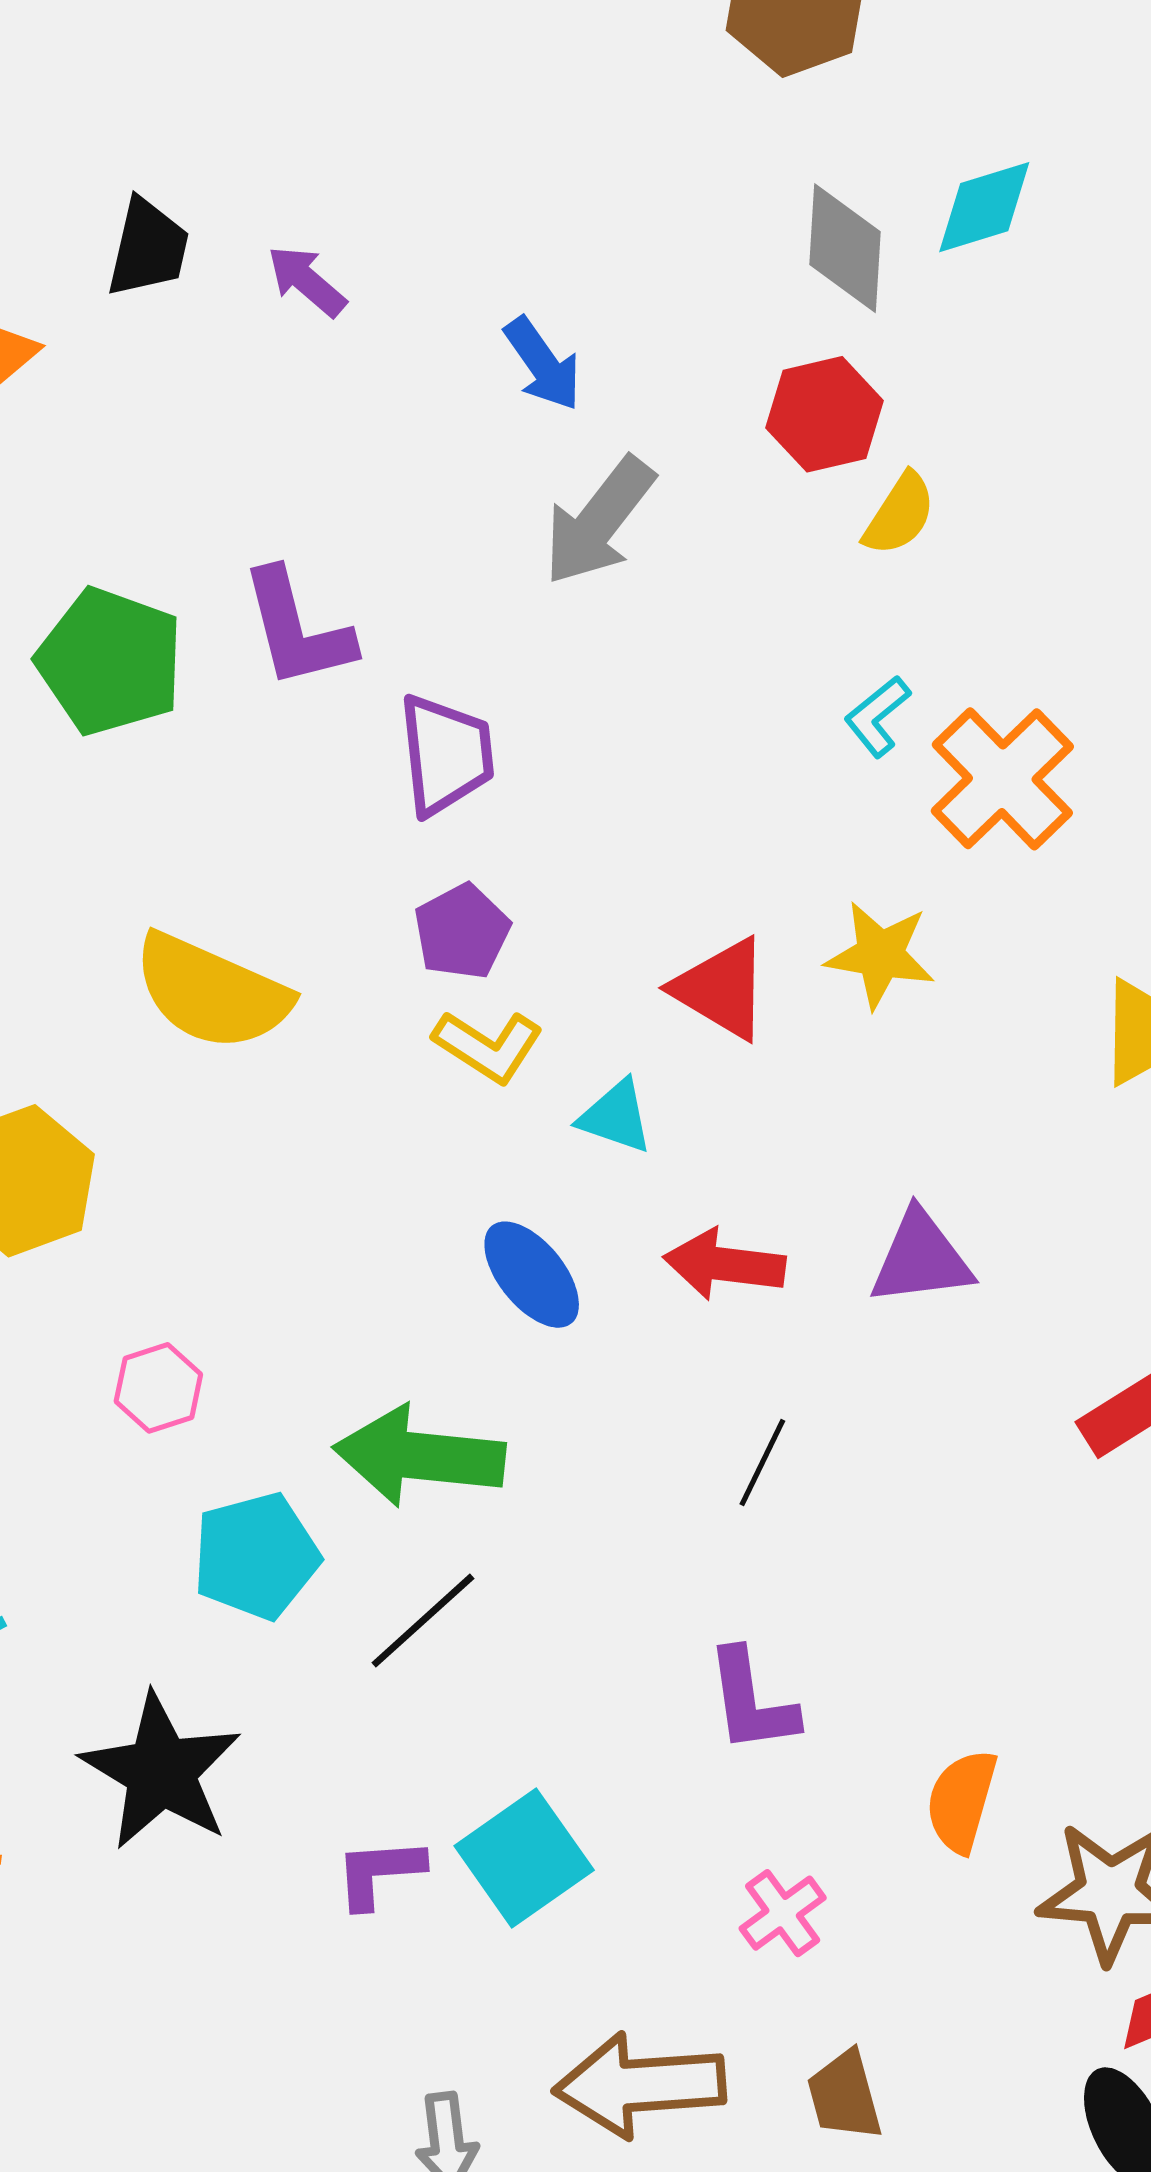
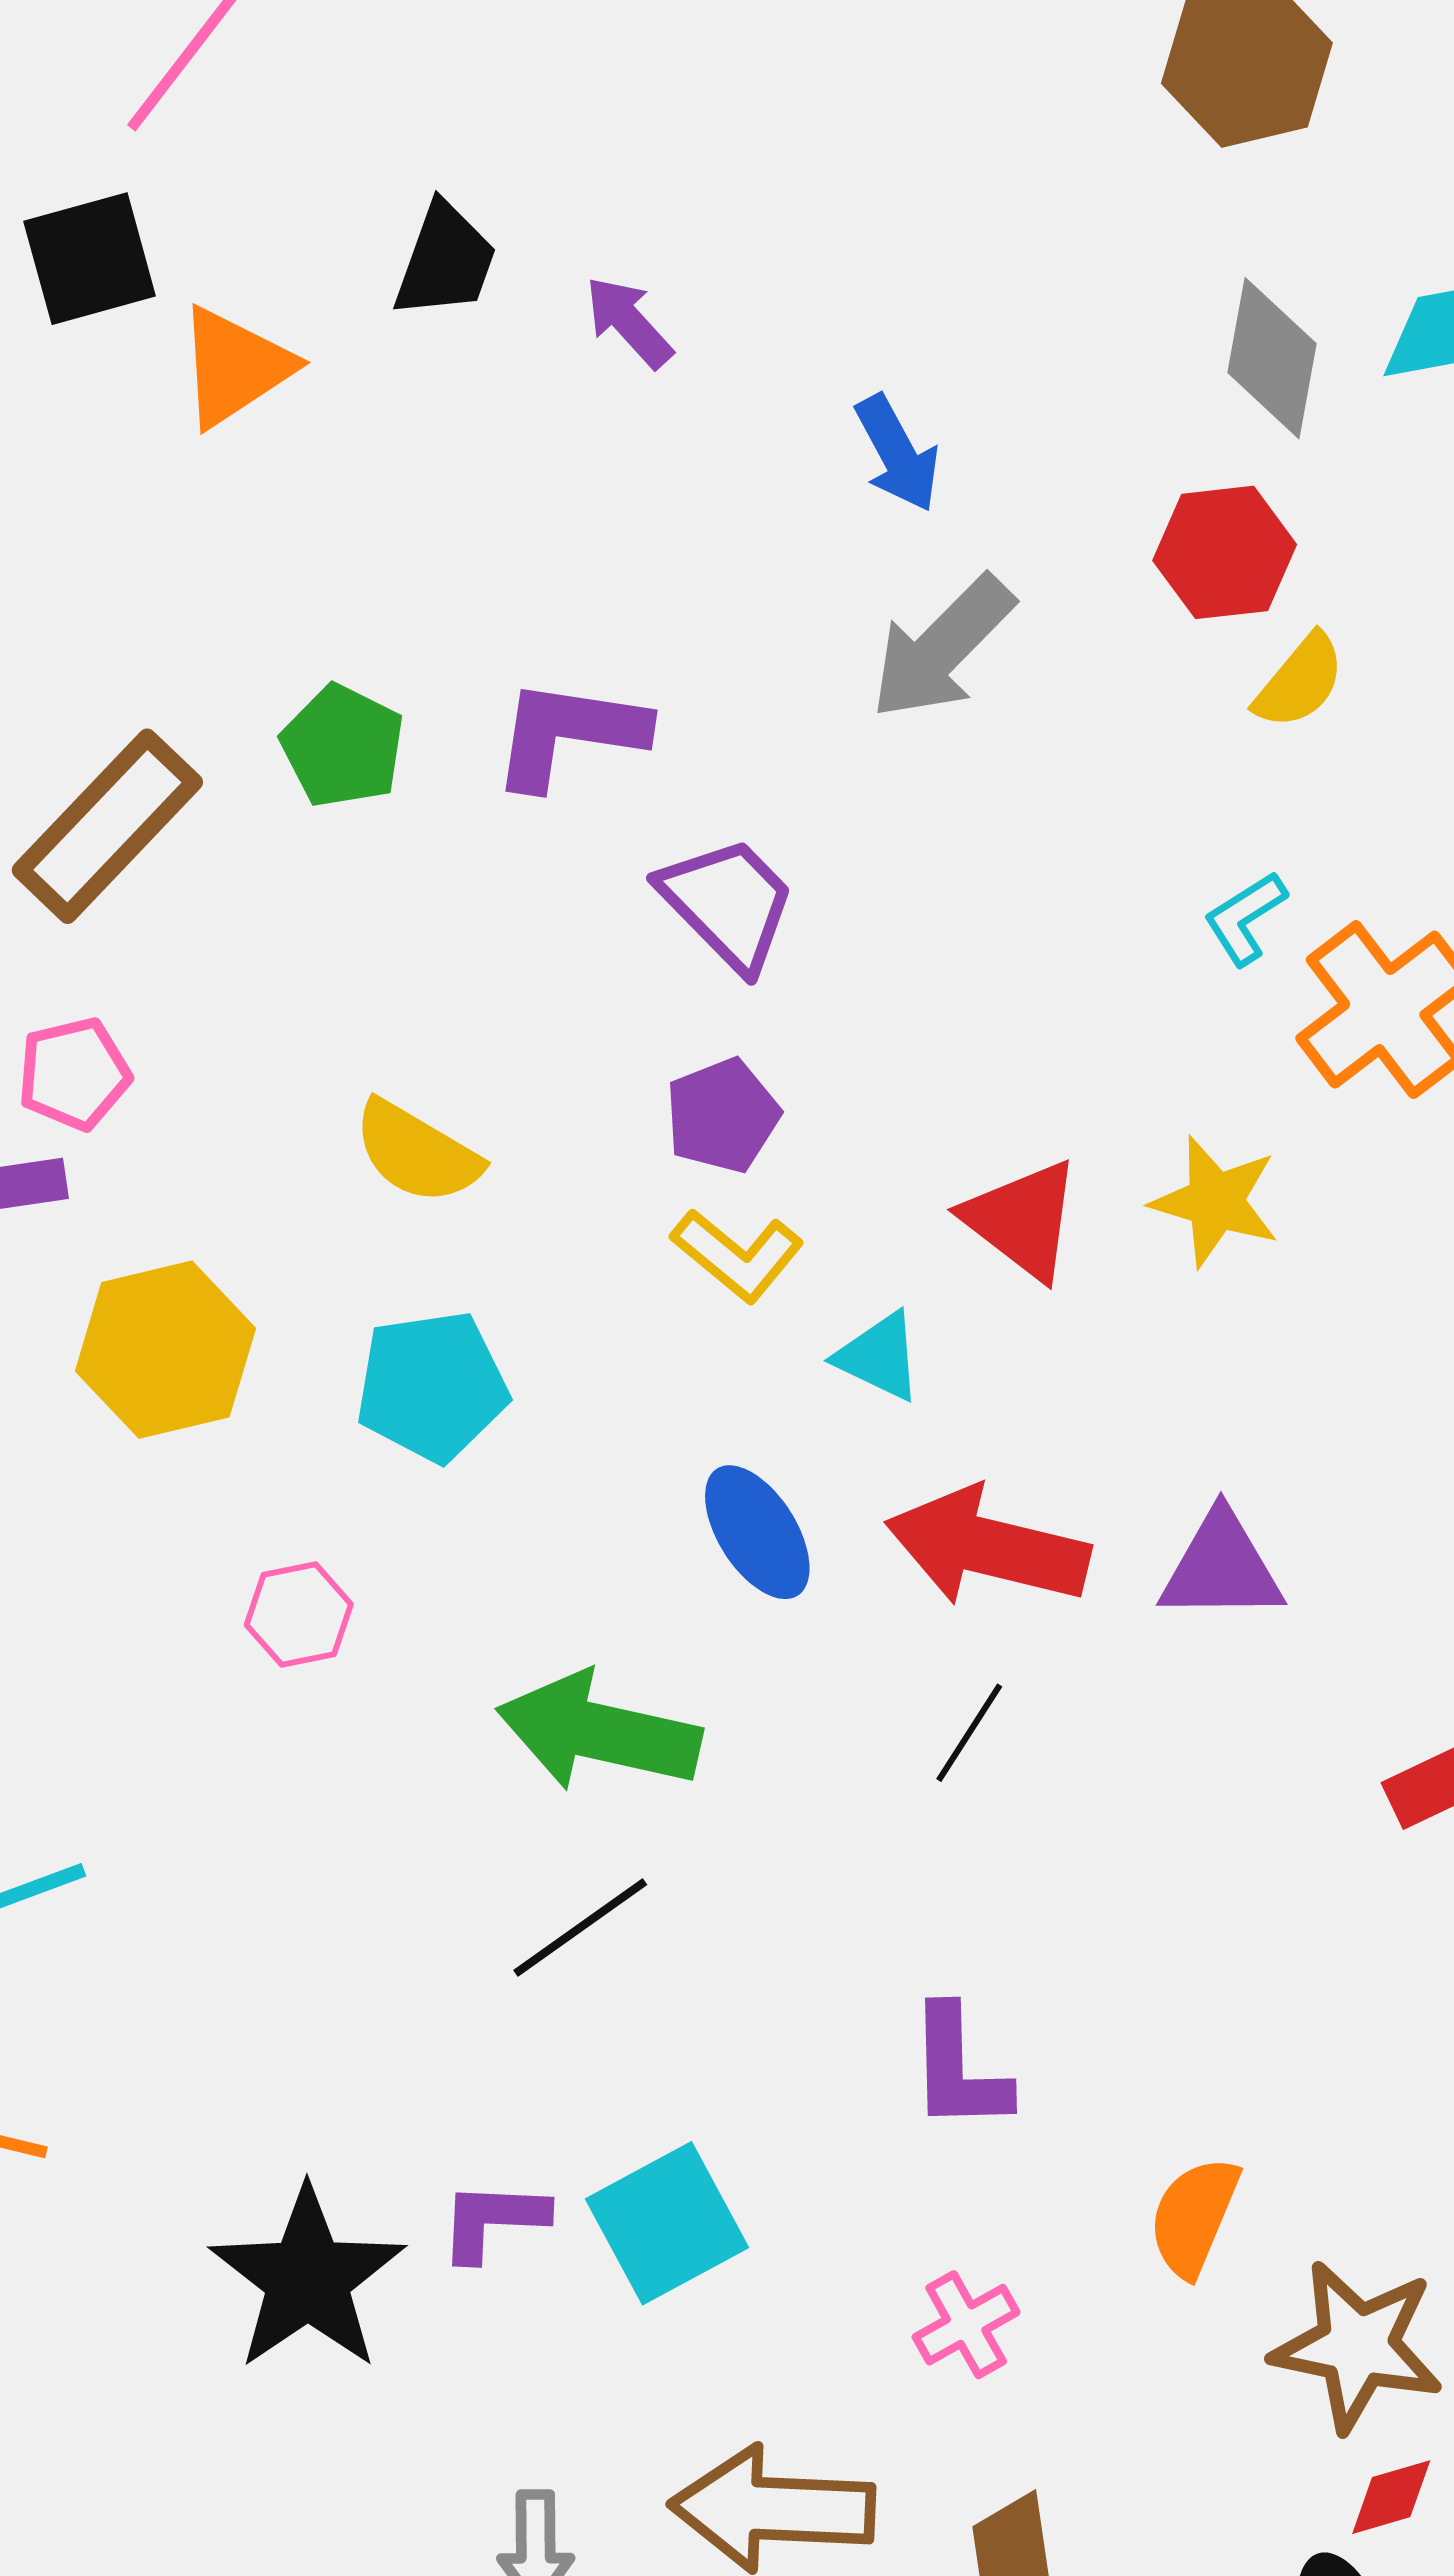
purple L-shape: (297, 629) -> (569, 733), turned 106
green pentagon: (110, 661) -> (343, 746), size x0.7
purple trapezoid: (446, 755) -> (728, 903), turned -45
yellow semicircle: (212, 992) -> (417, 1152), size x0.7
red arrow: (724, 1264) -> (987, 1547), size x1.4
black line: (762, 1463) -> (969, 1733), moved
cyan pentagon: (256, 1556) -> (432, 1386), moved
black star: (161, 1771) -> (308, 2279), moved

